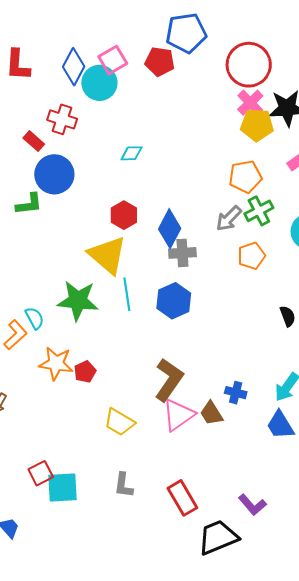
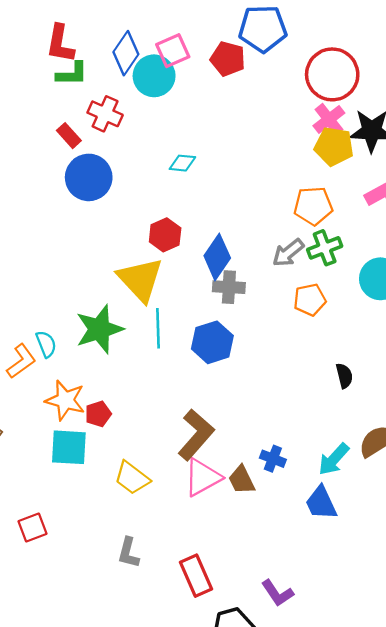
green L-shape: (29, 204) -> (72, 74), moved
green star: (78, 301) -> (99, 329), turned -30
cyan square: (63, 487) -> (69, 447), moved

